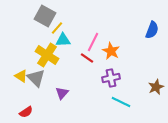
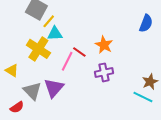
pink line: (93, 42) -> (67, 61), moved
gray triangle: (36, 78) -> (32, 91), moved
purple triangle: (62, 93) -> (54, 88), size x1.5
cyan line: (121, 102) -> (143, 97), moved

